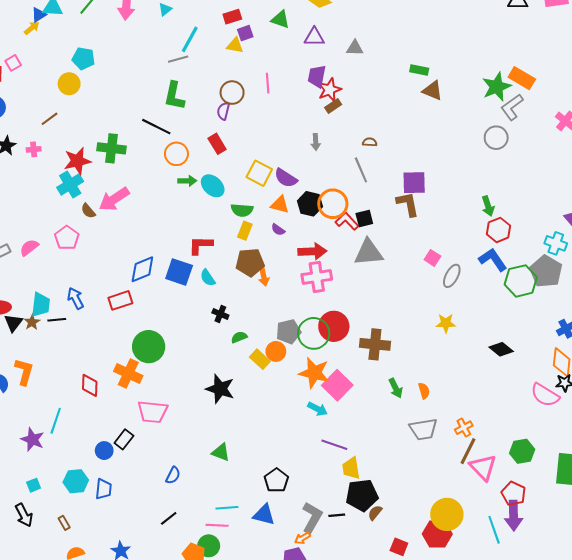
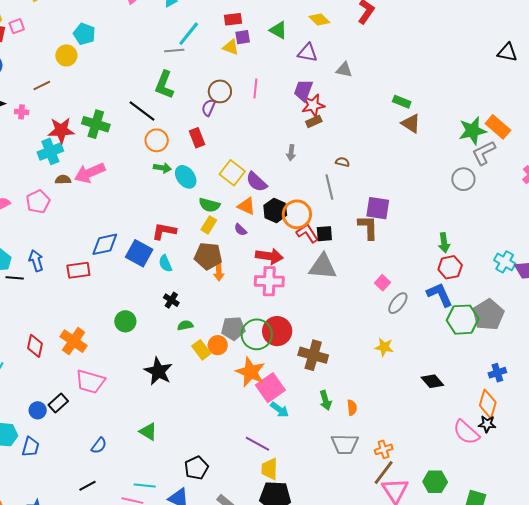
brown semicircle: (88, 211) -> (63, 180), turned 119
cyan cross: (556, 243) -> (505, 262), moved
green circle: (149, 347) -> (125, 321), moved, size x0.7
cyan arrow: (318, 409) -> (280, 410), moved

